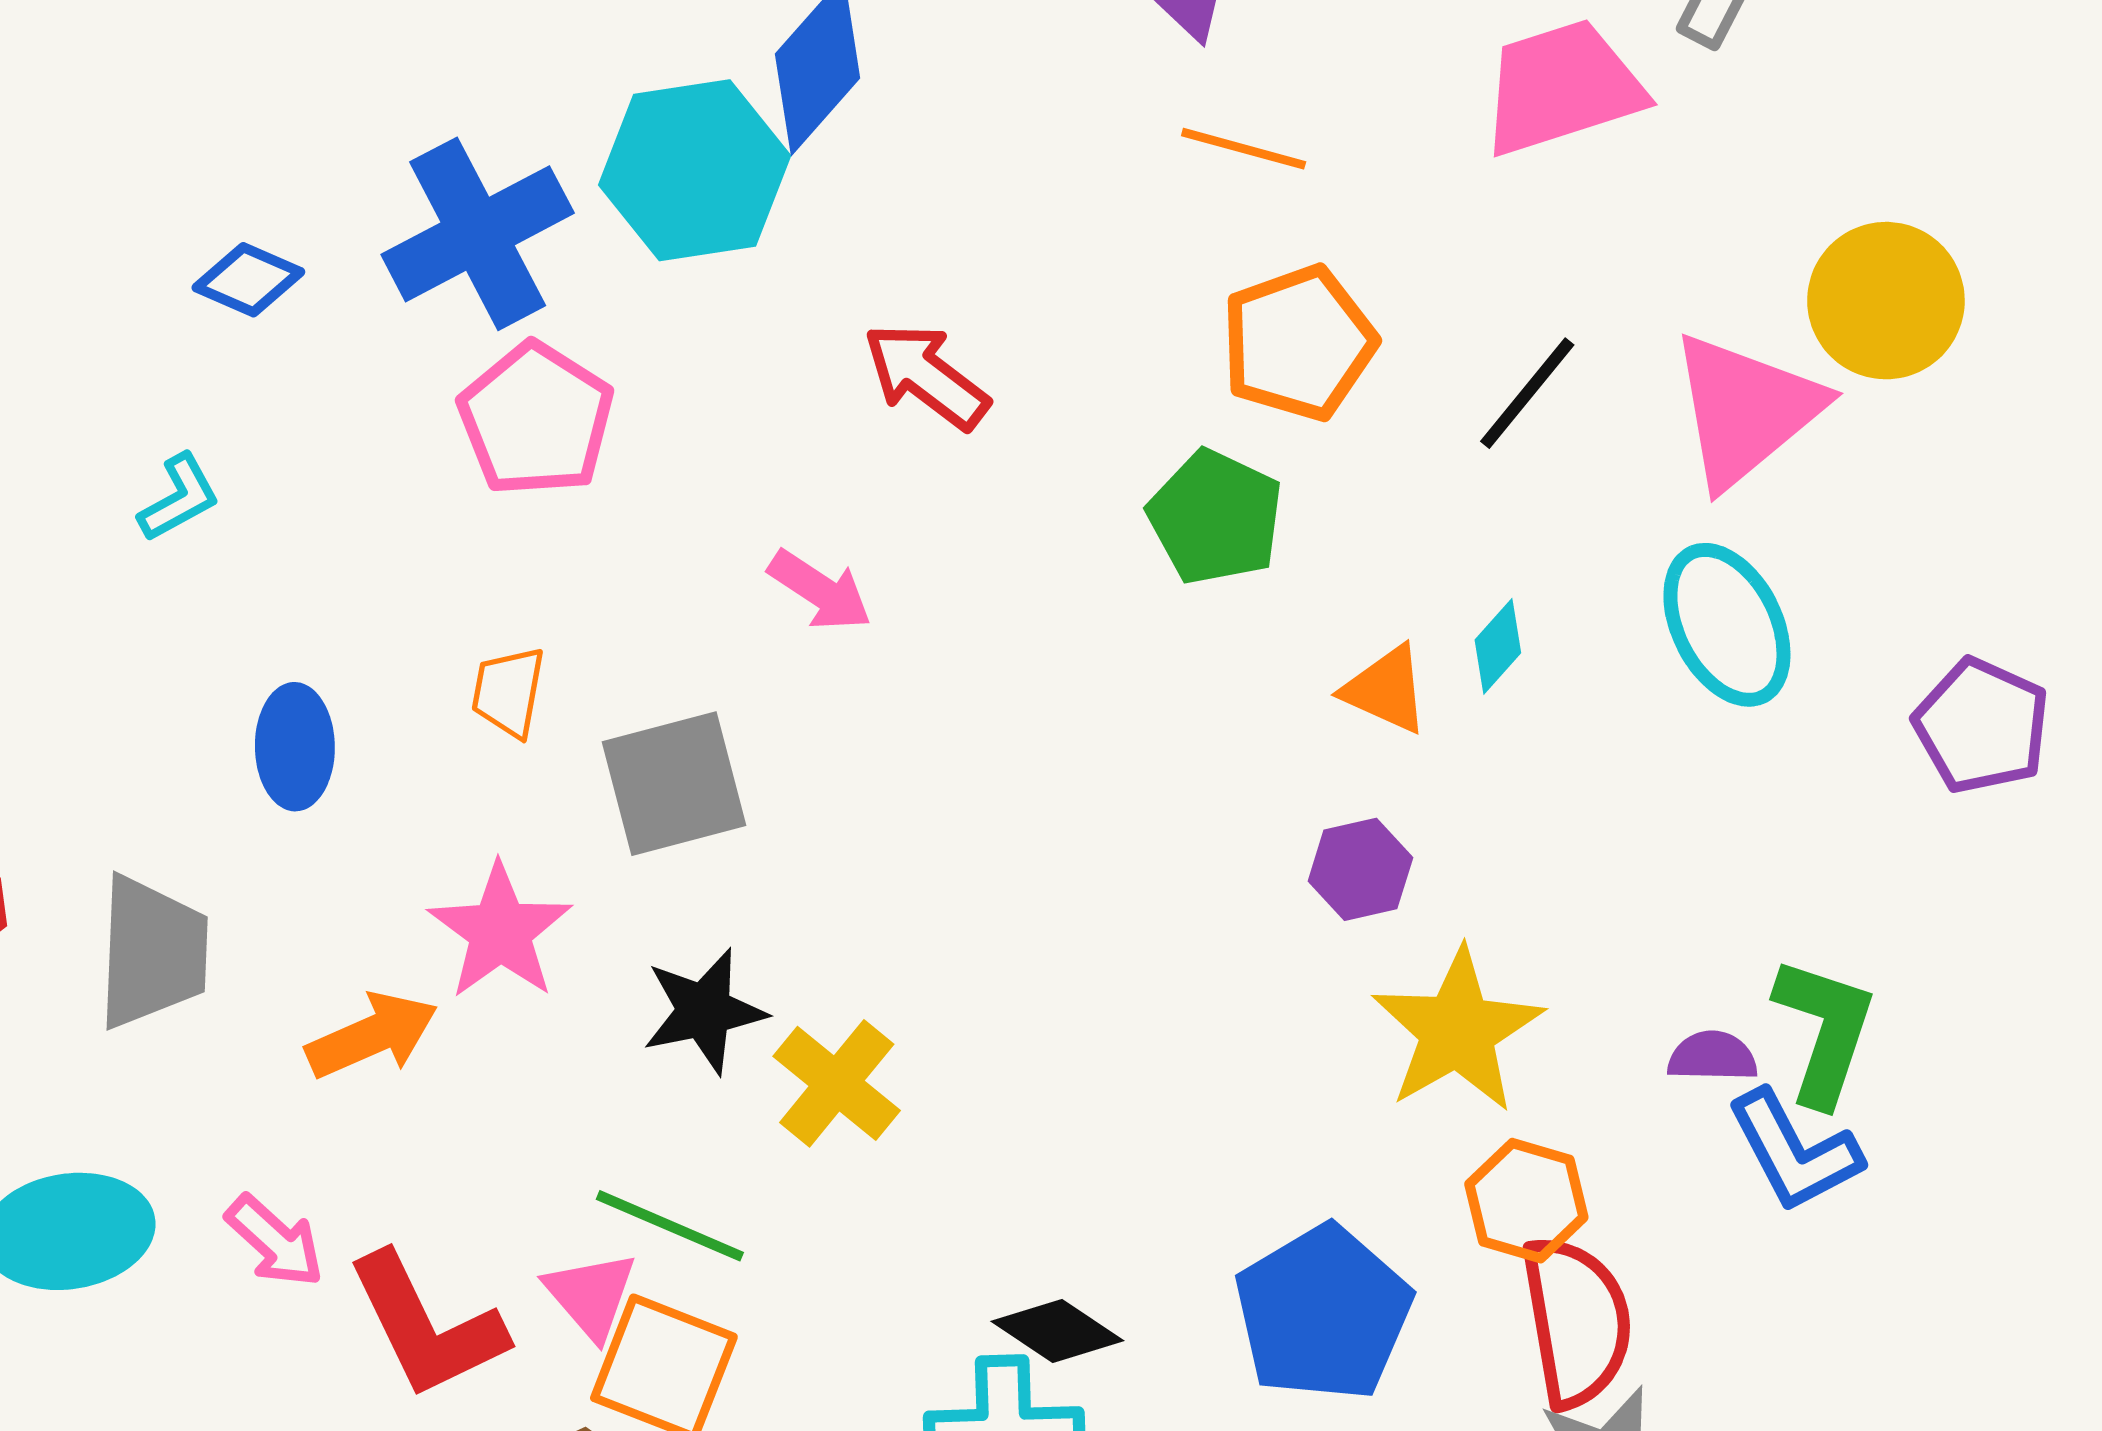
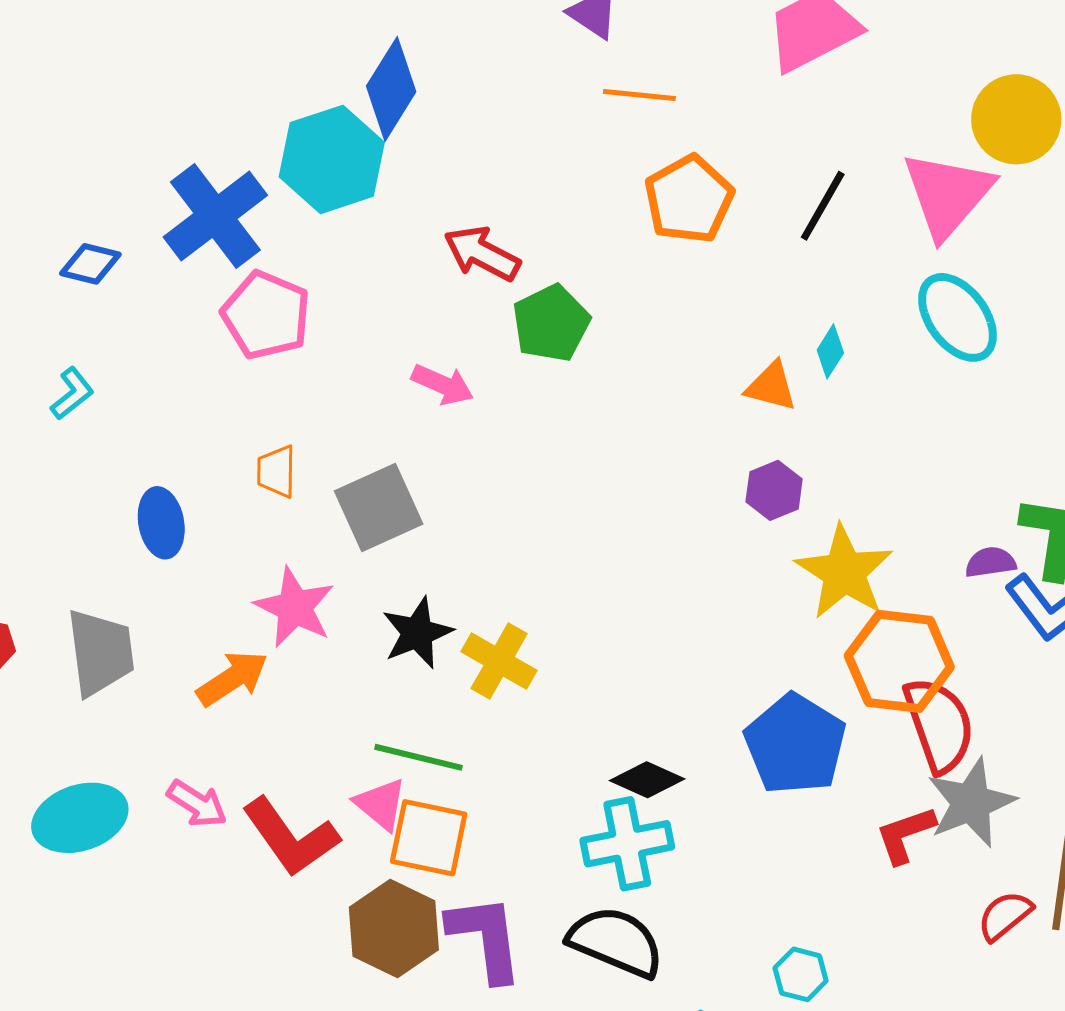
green pentagon: (1215, 517) -> (551, 323), moved, turned 30
orange hexagon: (1526, 1201) -> (899, 661), size x1.5

